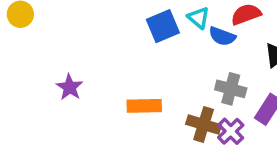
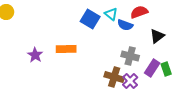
blue square: (163, 26) -> (90, 19), turned -36
orange rectangle: (144, 106) -> (66, 49), moved

